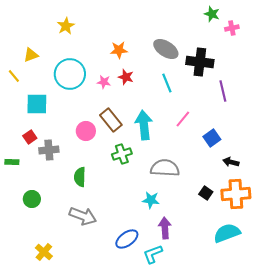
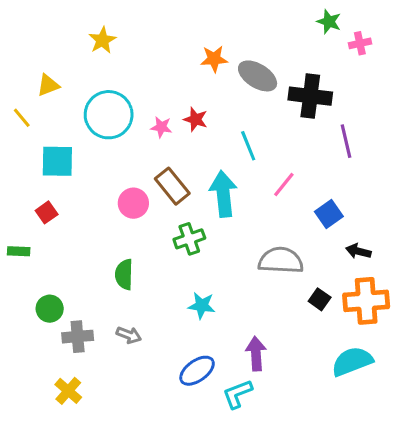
orange star: (119, 50) -> (214, 59), moved
cyan line: (167, 83) -> (248, 146), moved
gray cross: (49, 150) -> (78, 337), moved
gray semicircle: (165, 168) -> (281, 261), moved
cyan star: (151, 200) -> (202, 306), moved
gray arrow: (83, 216) -> (129, 335), size x0.6

